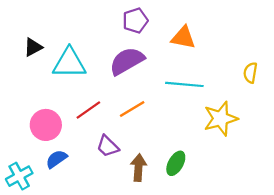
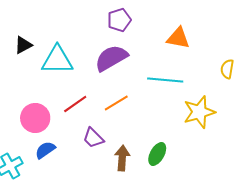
orange triangle: (183, 38) -> (178, 38), moved

